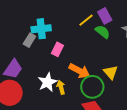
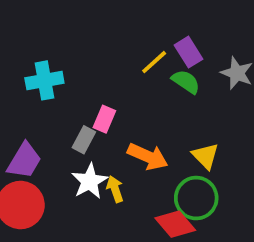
cyan cross: (41, 29) -> (44, 80), moved
gray rectangle: (29, 40) -> (84, 140), moved
green circle: (92, 87) -> (196, 198), moved

